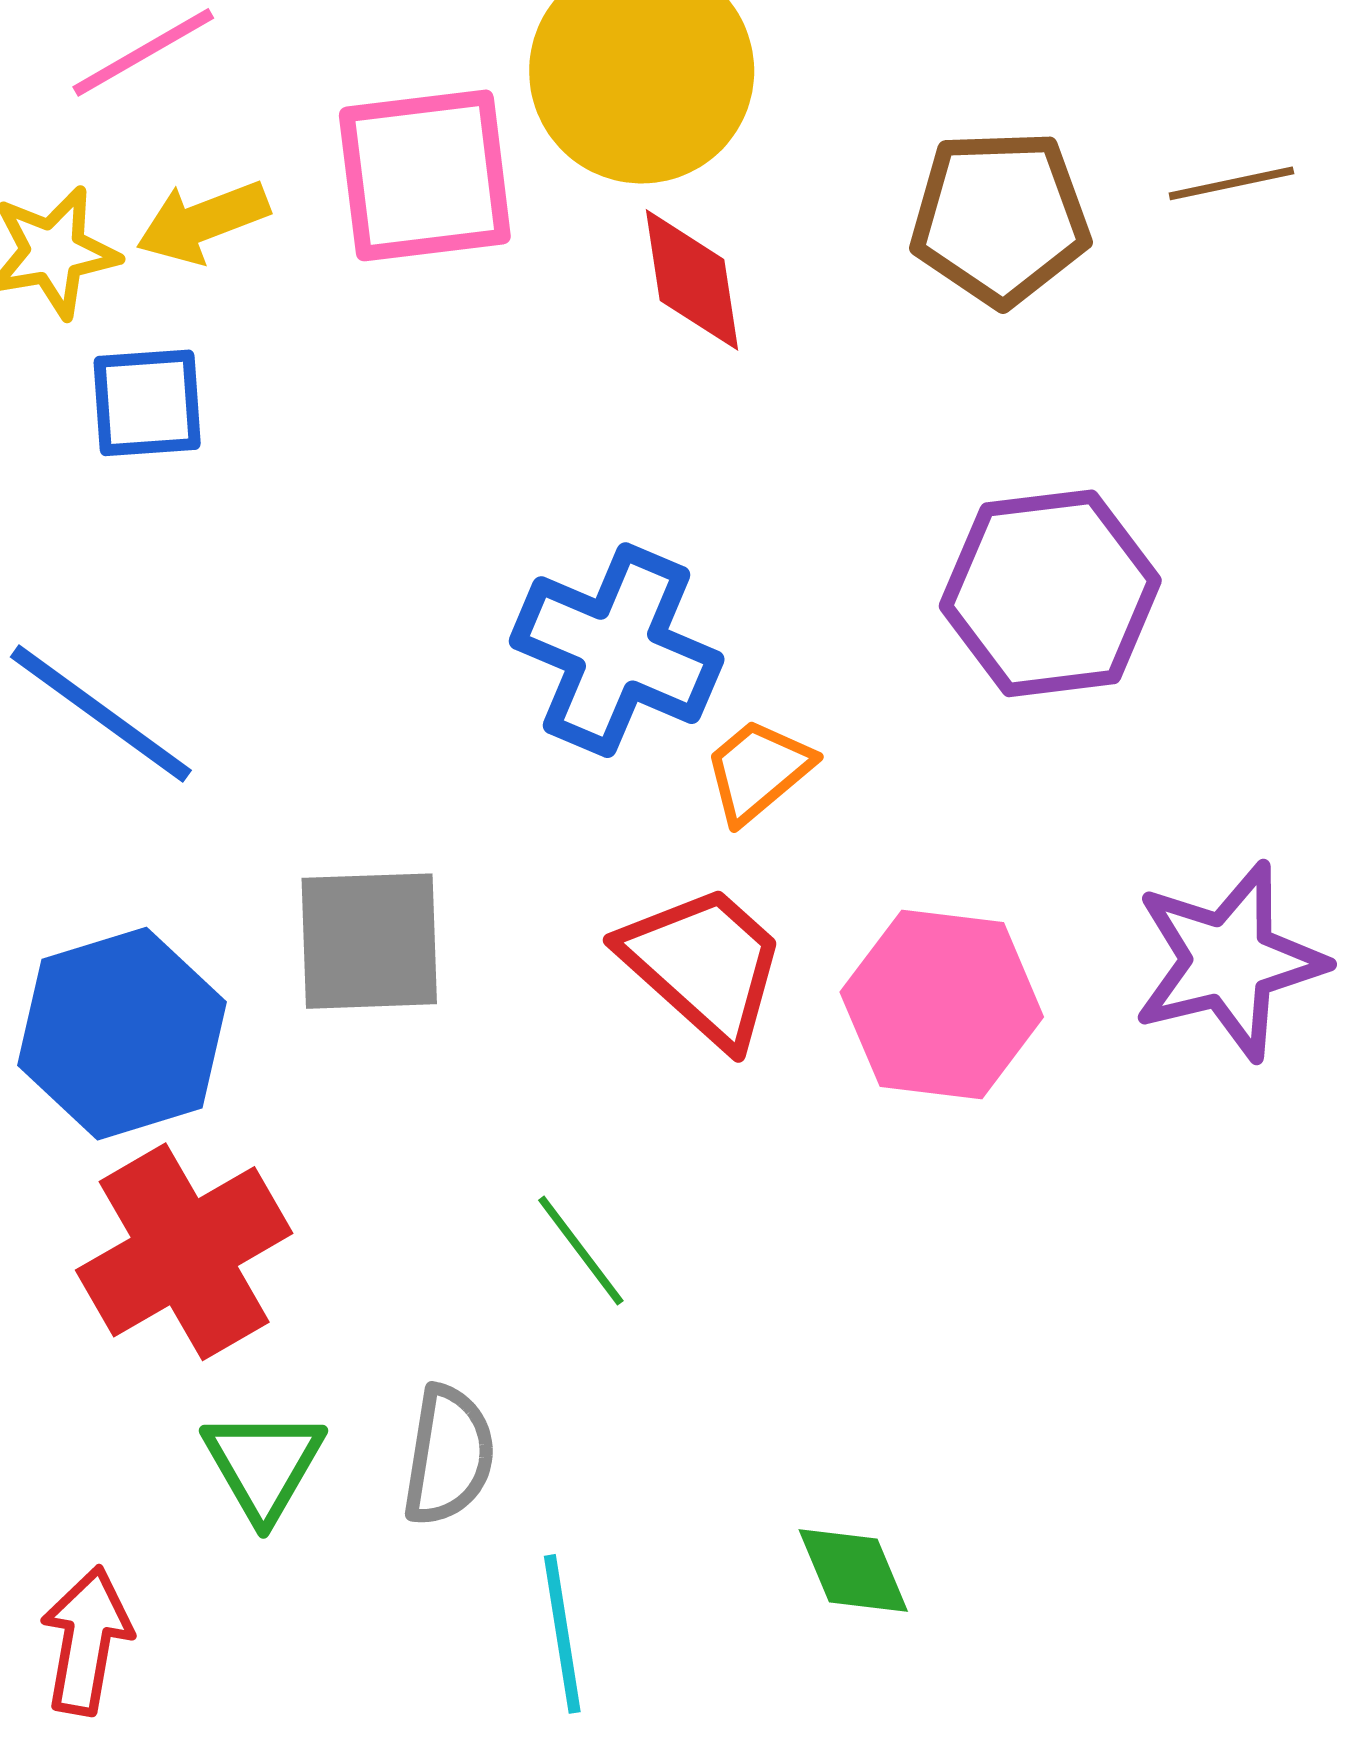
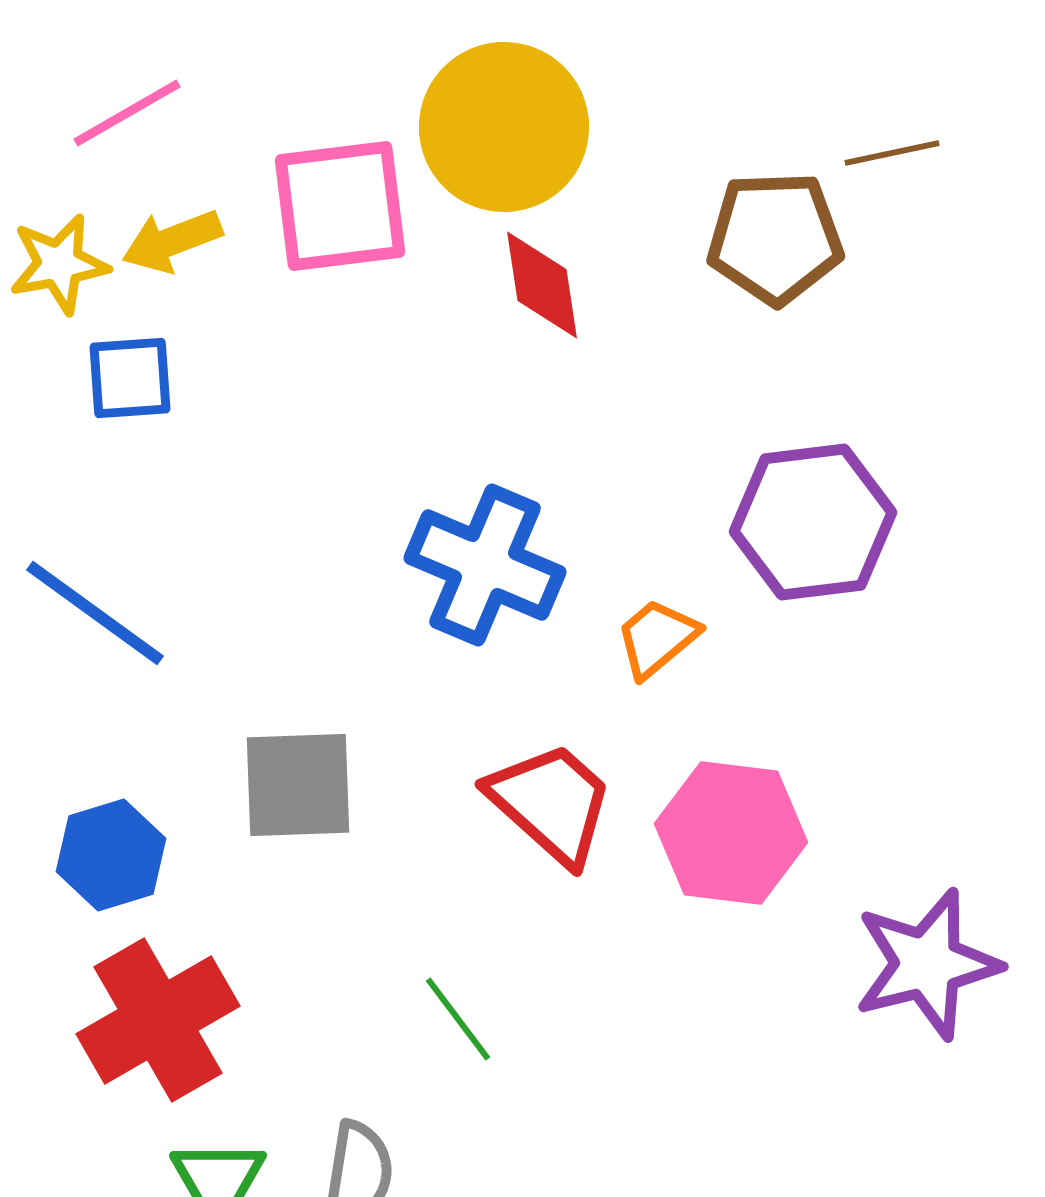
brown line: (1231, 183) -> (892, 153), moved
orange trapezoid: (758, 770) -> (657, 638), moved
purple star: (1229, 961) -> (927, 964), moved
blue hexagon: (122, 1034) -> (111, 855), size x0.7

